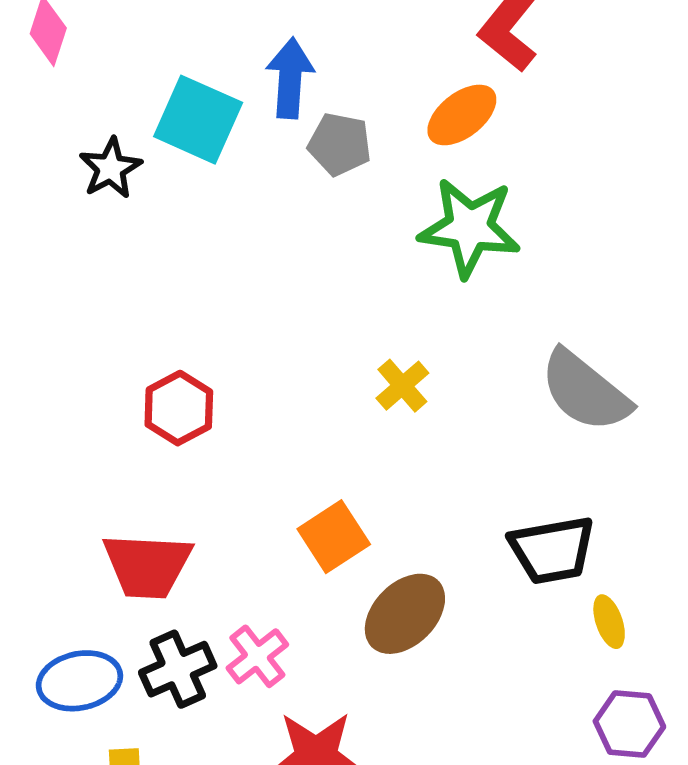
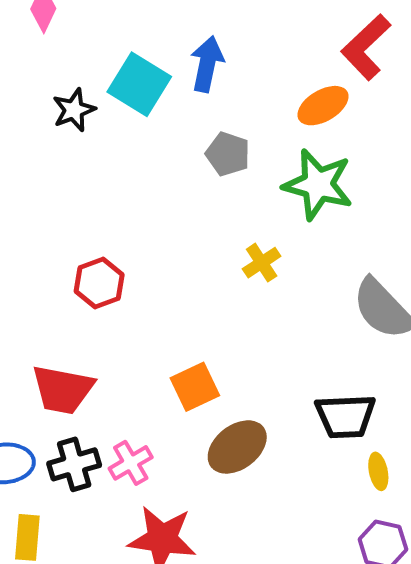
gray pentagon: (340, 144) -> (228, 154), moved
yellow cross: (402, 386) -> (262, 263), moved

